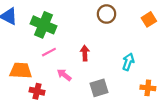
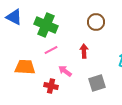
brown circle: (107, 14) -> (96, 22), moved
red cross: (37, 91) -> (51, 86), moved

